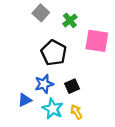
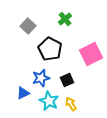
gray square: (41, 13) -> (28, 26), moved
pink square: (97, 41) -> (91, 54), moved, turned -35

